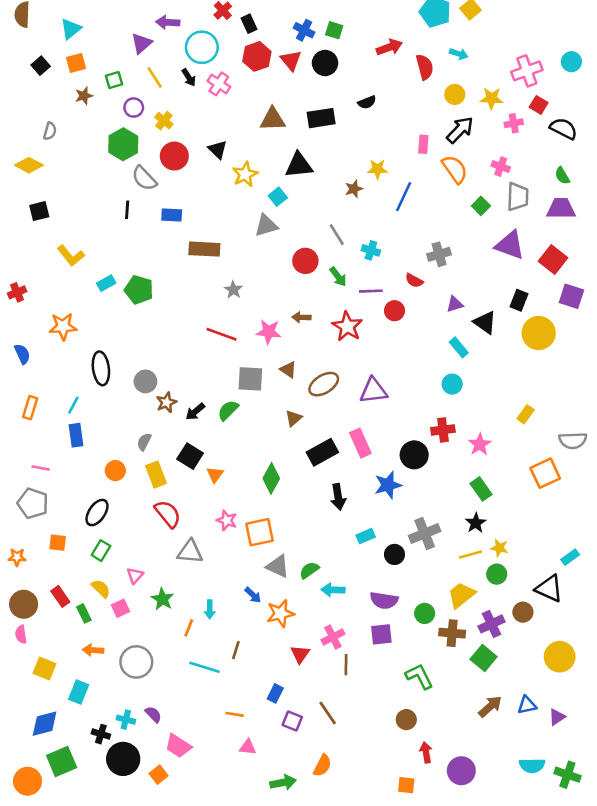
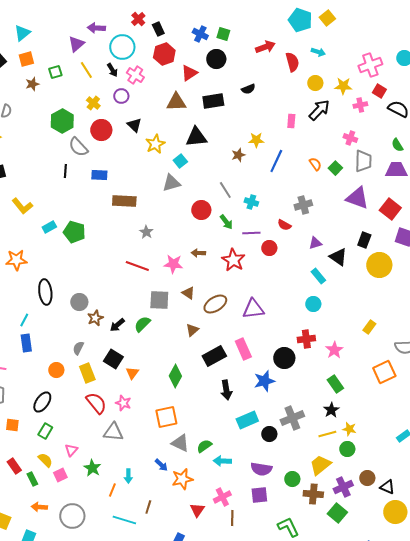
red triangle: (291, 60) -> (189, 73), moved, turned 36
purple circle: (134, 108) -> (121, 96), moved
orange semicircle: (455, 169) -> (315, 164), moved, size x0.6
pink star: (227, 520) -> (123, 403), moved
cyan rectangle: (366, 536) -> (247, 420), size x1.5
black triangle: (549, 589) -> (387, 487), moved, size x0.7

